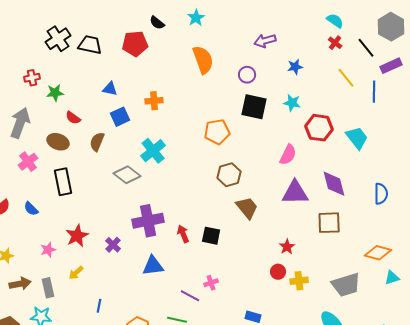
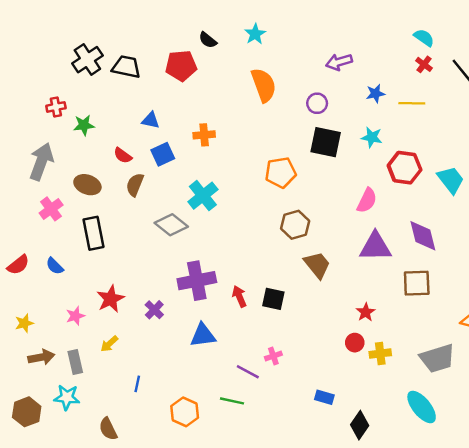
yellow line: (346, 78) -> (412, 103), moved, turned -50
red semicircle: (73, 118) -> (123, 156), moved

